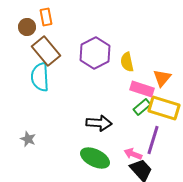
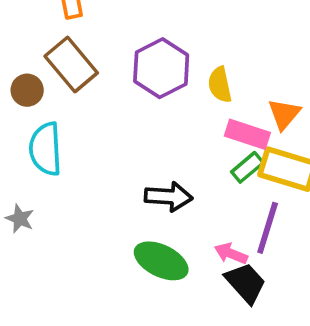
brown circle: (27, 27) -> (27, 90), moved
cyan semicircle: (40, 77) -> (45, 149), moved
gray star: (28, 139) -> (20, 219), moved

